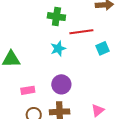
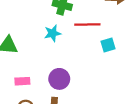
cyan star: (58, 49) -> (53, 33), moved

